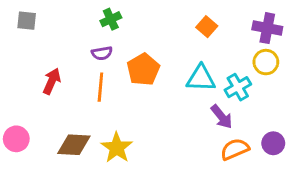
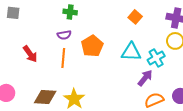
green cross: (111, 19) -> (70, 12), turned 32
red arrow: (52, 81) -> (30, 54), turned 120
purple arrow: (222, 117) -> (145, 78), turned -102

